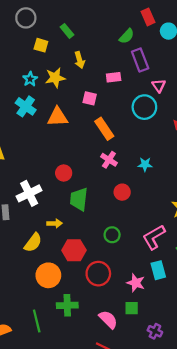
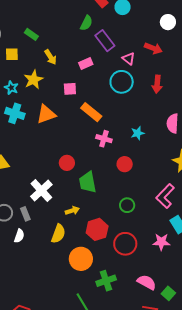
green square: (132, 308) -> (168, 293), moved, turned -32

